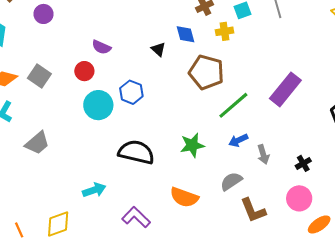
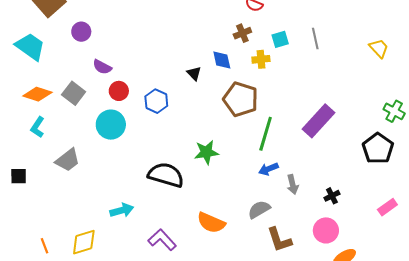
purple semicircle: (101, 47) -> (102, 67), moved
blue hexagon: (131, 92) -> (156, 101), moved
cyan circle: (98, 105) -> (111, 125), moved
green line: (233, 105) -> (266, 134), turned -36
green star: (192, 145) -> (206, 152), moved

